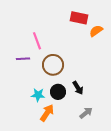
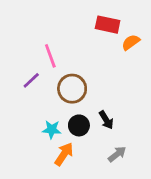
purple line: (23, 59) -> (31, 80), turned -40

